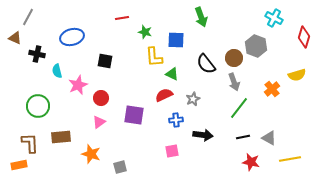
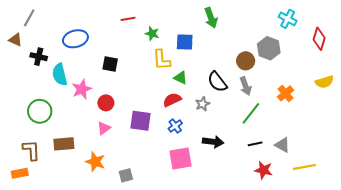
black semicircle: (206, 64) -> (217, 82), moved
cyan semicircle: (57, 71) -> (60, 75), size x1.5
yellow semicircle: (297, 75) -> (324, 82), moved
blue cross: (176, 120) -> (175, 126), moved, turned -32
pink square: (172, 151) -> (180, 159), size x1.6

